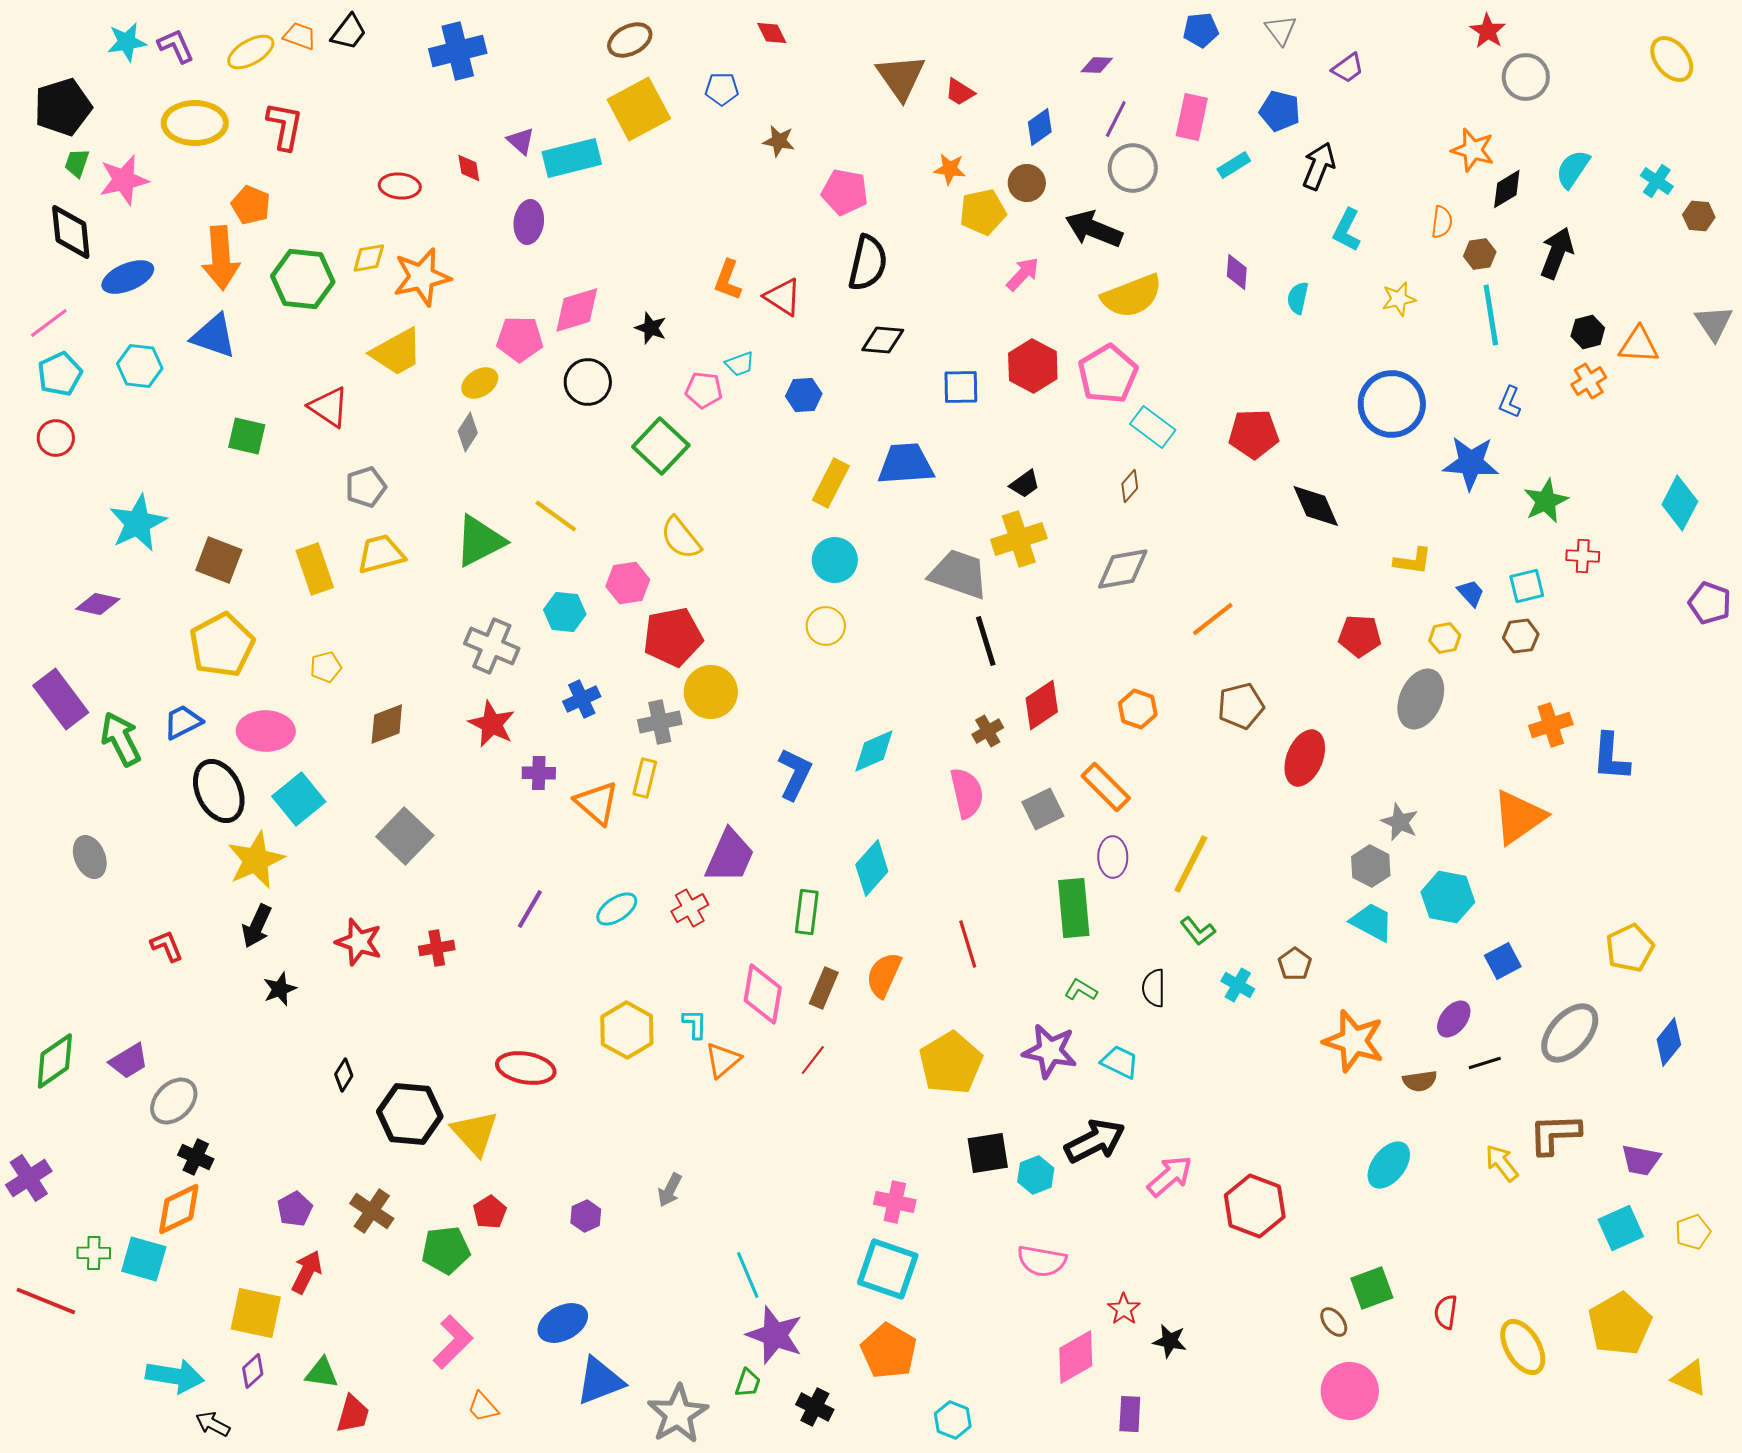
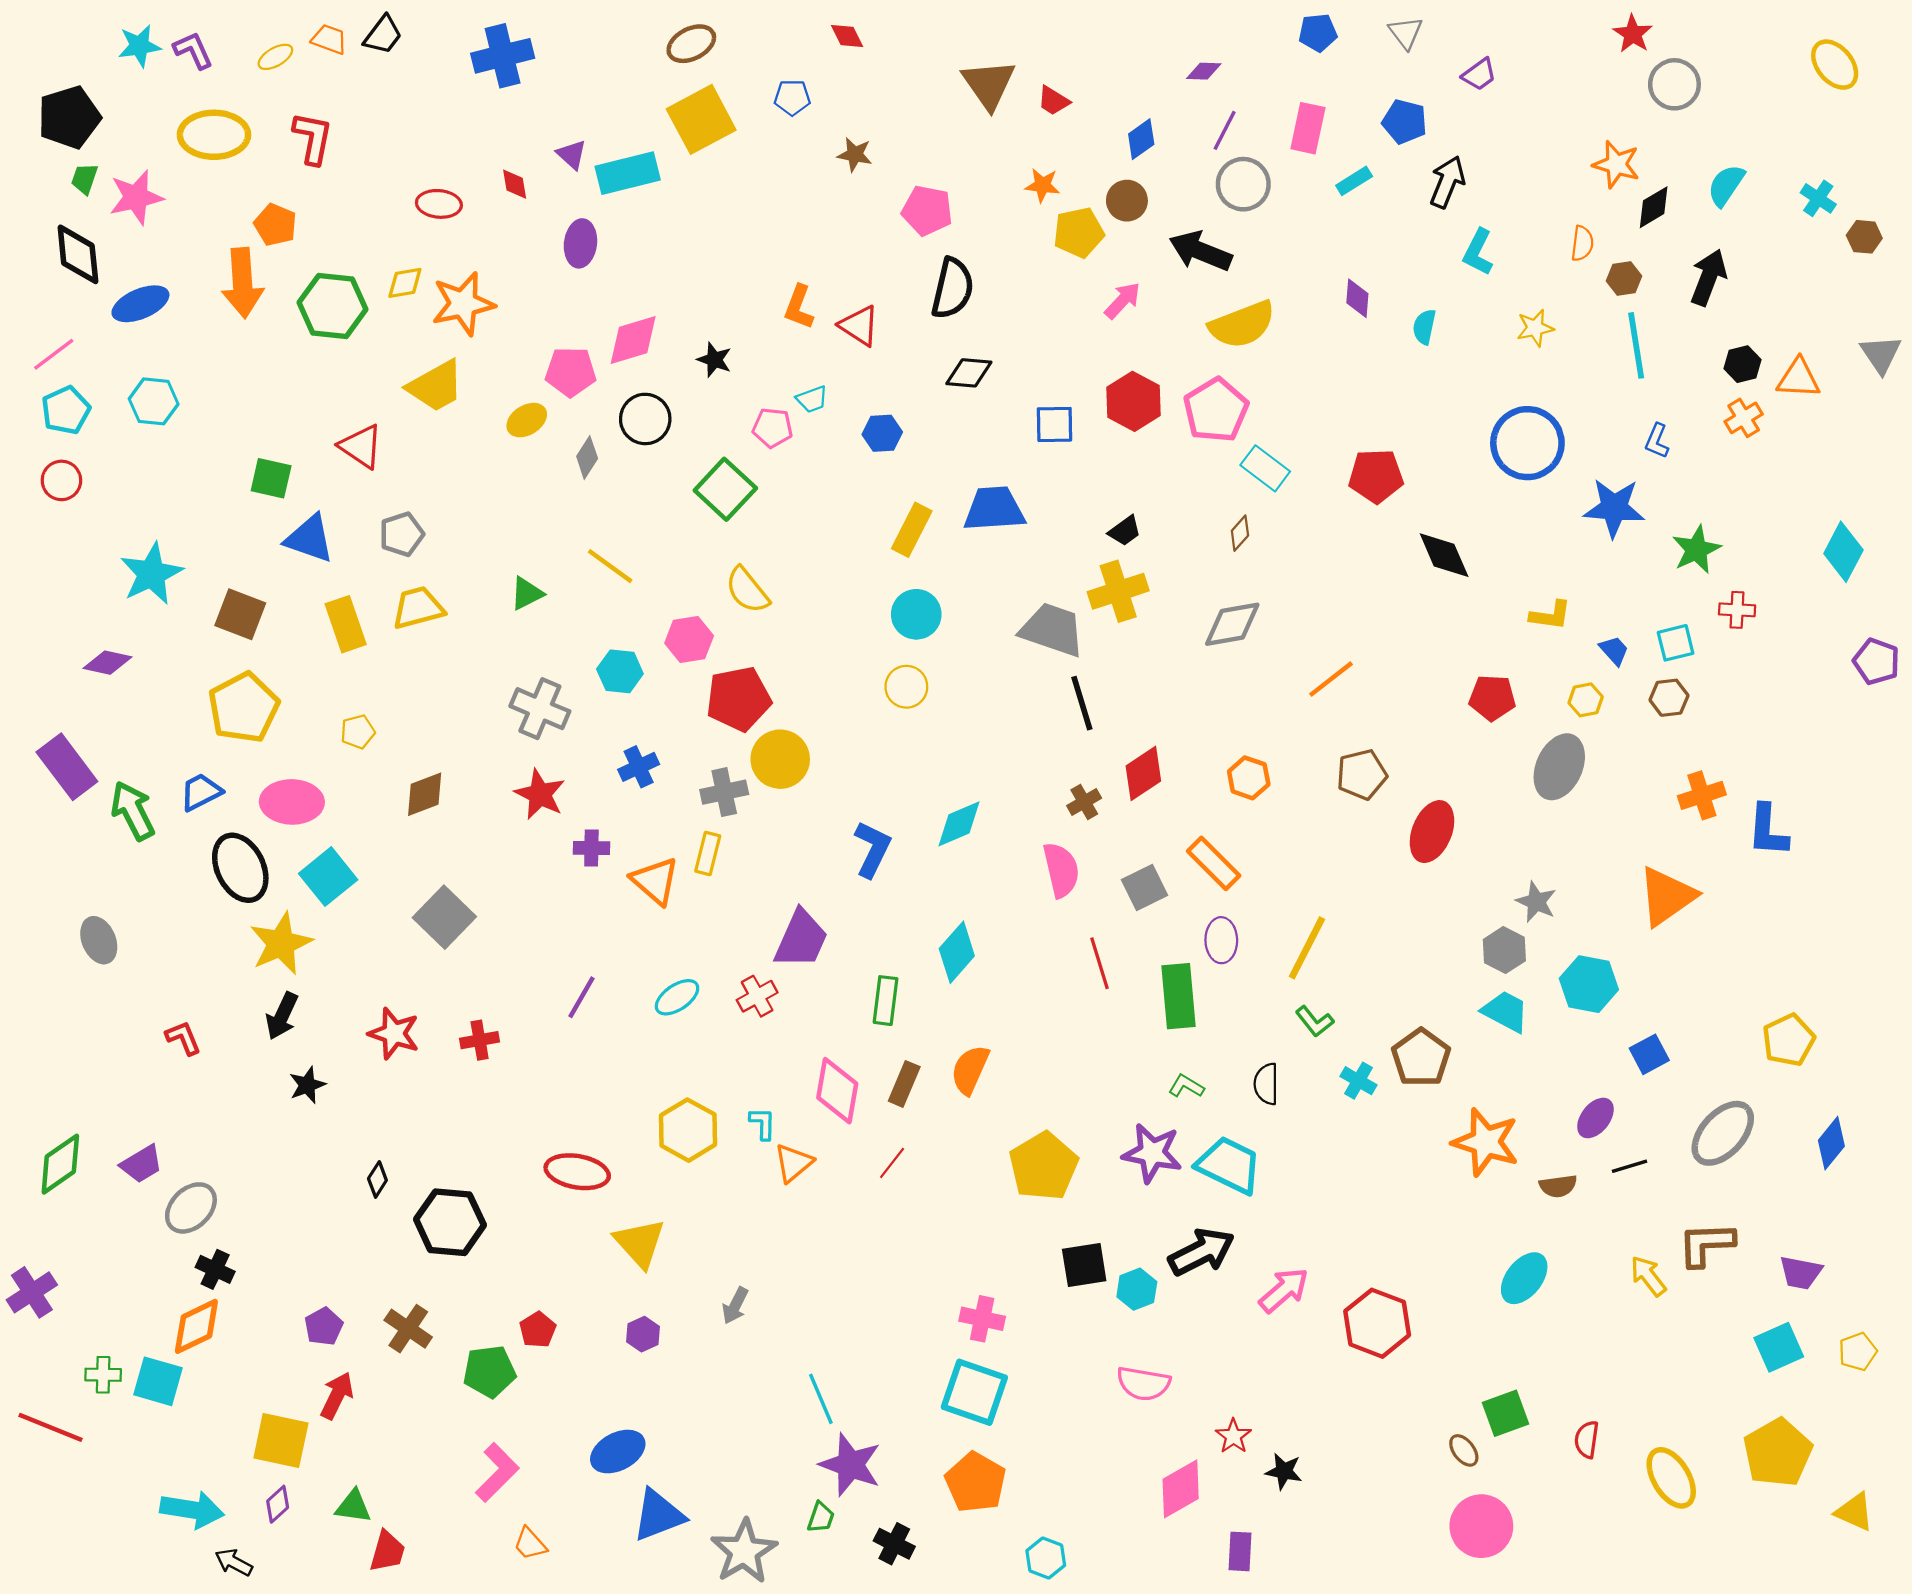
yellow ellipse: (251, 52) -> (275, 57), size x0.7
blue triangle: (214, 336) -> (309, 539), moved
gray diamond: (468, 432) -> (587, 457), moved
green triangle: (480, 541) -> (527, 593), size x0.6
red line: (968, 944) -> (1099, 963), moved
brown pentagon: (1295, 964) -> (1421, 1058), size x1.6
cyan trapezoid: (1120, 1062) -> (1229, 1165), size x1.6
yellow triangle: (475, 1133) -> (640, 1243), moved

